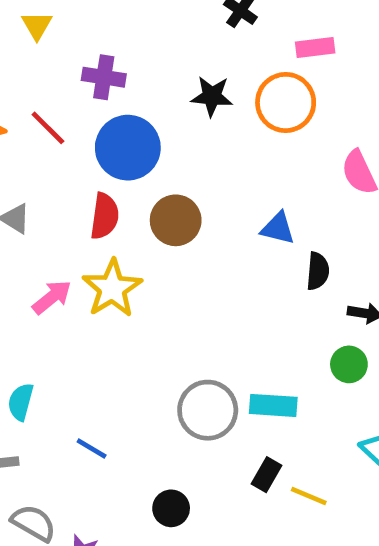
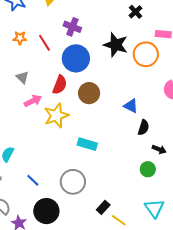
black star: (212, 96) -> (116, 45), size x1.4
pink arrow: (52, 297) -> (33, 101), moved
cyan rectangle: (273, 405) -> (87, 144), moved
gray circle: (208, 410) -> (73, 182), moved
black circle: (171, 508) -> (46, 211), moved, size x1.6

